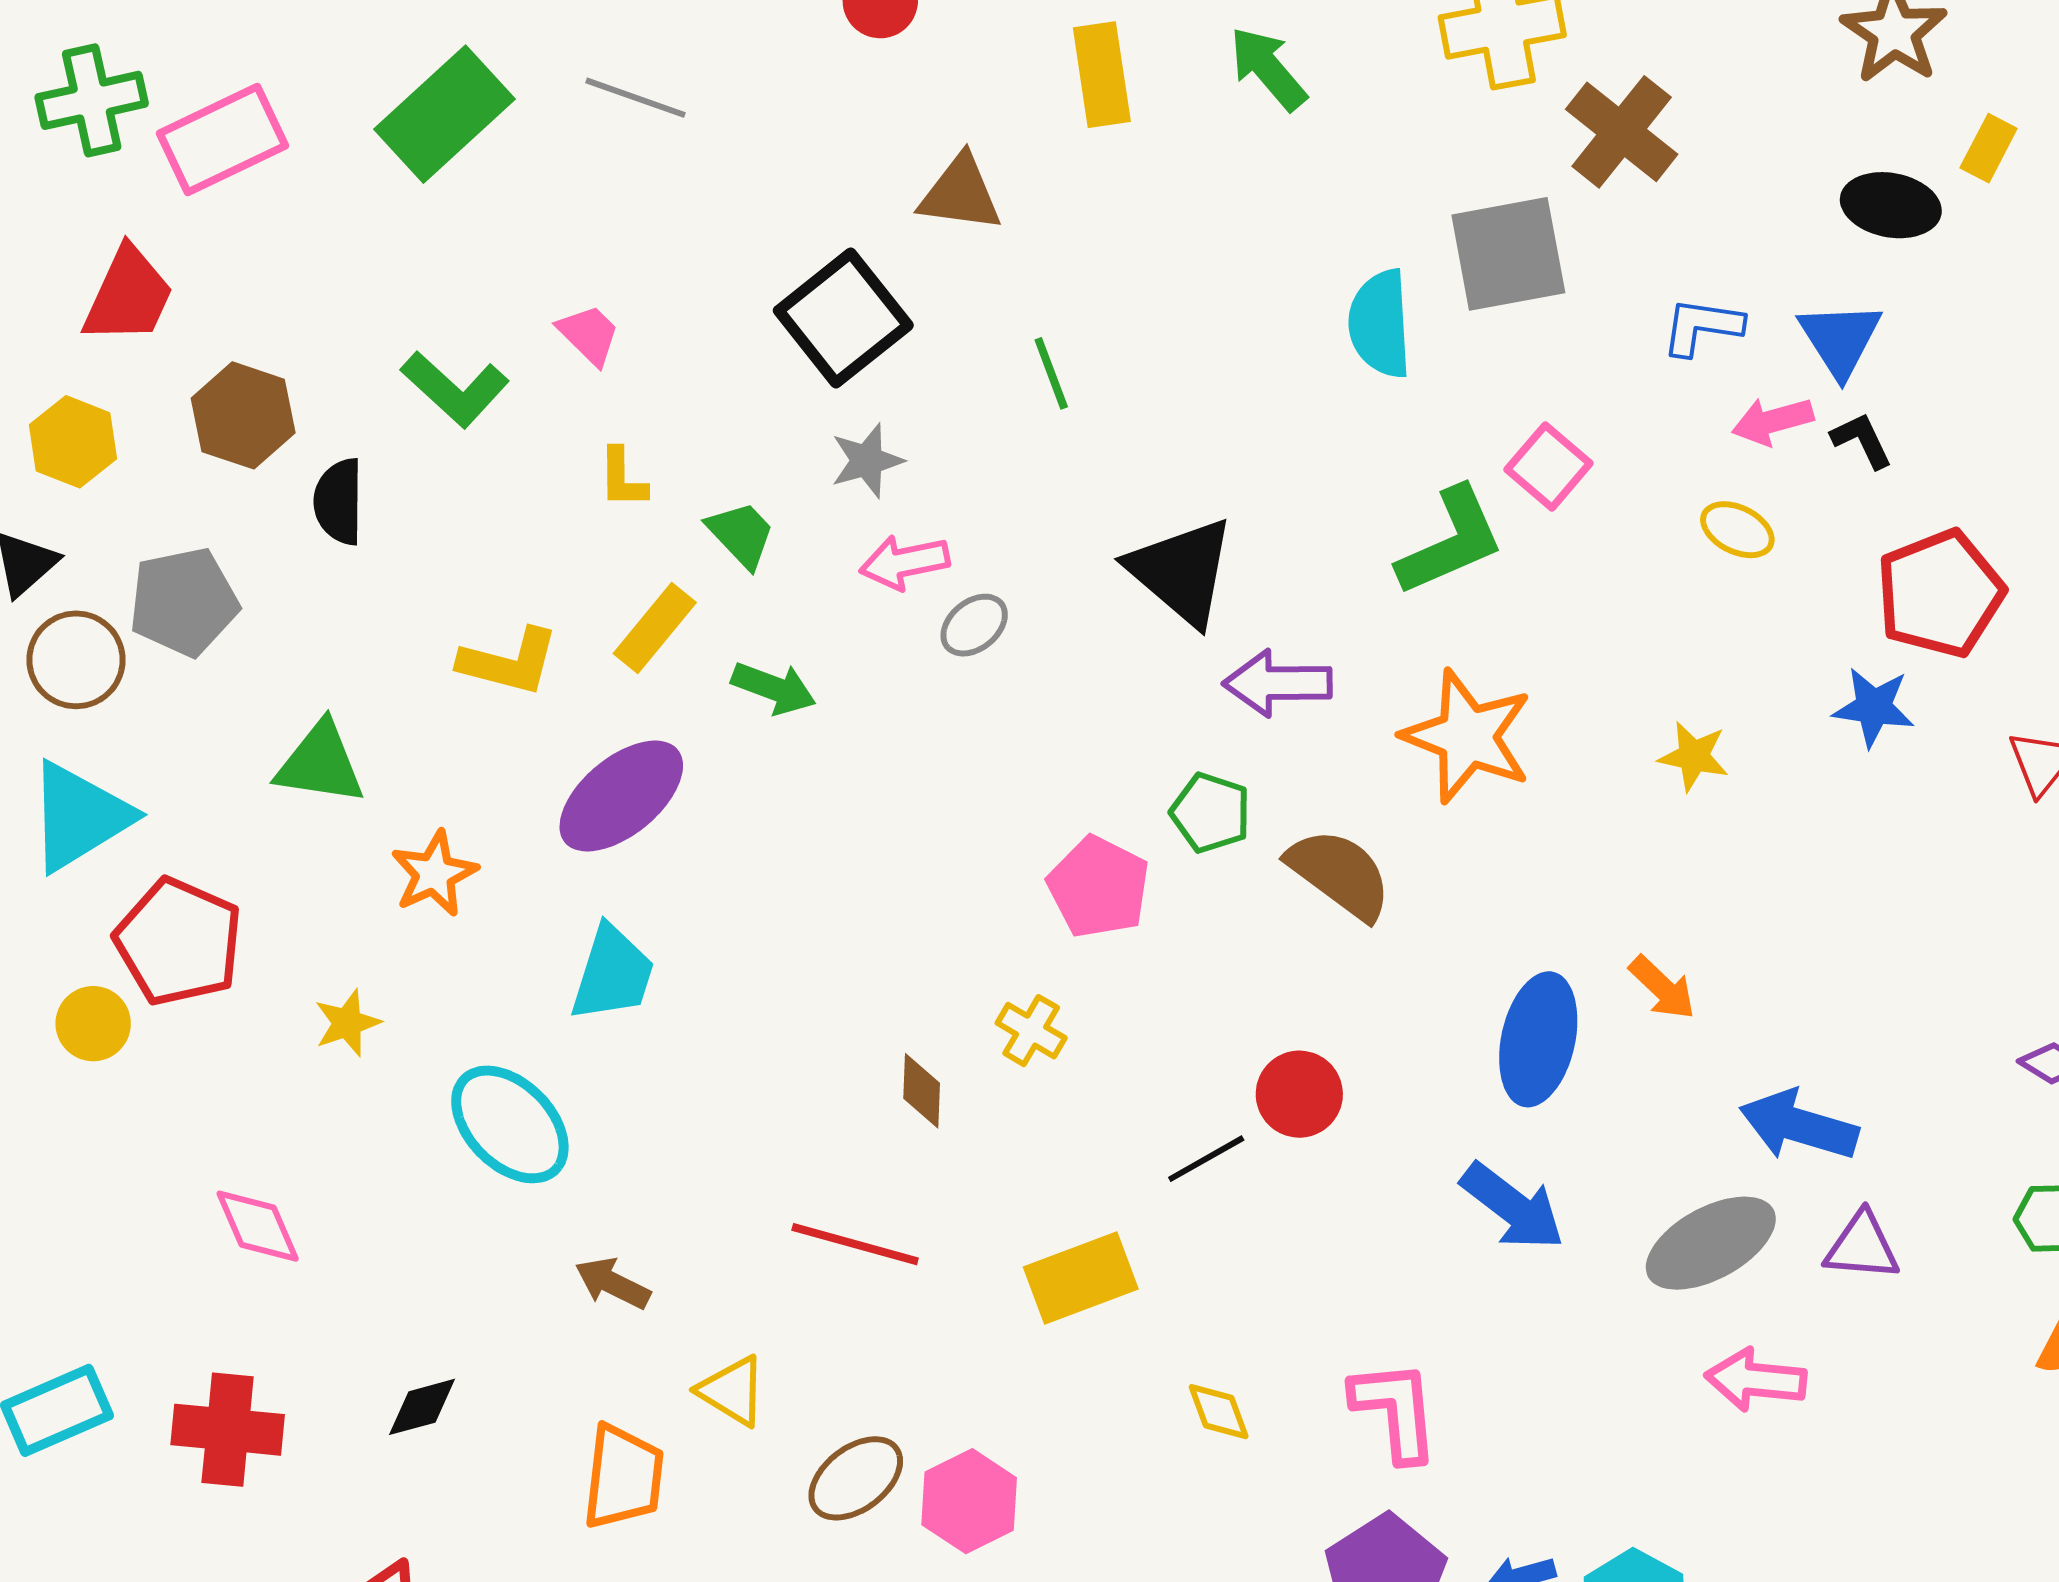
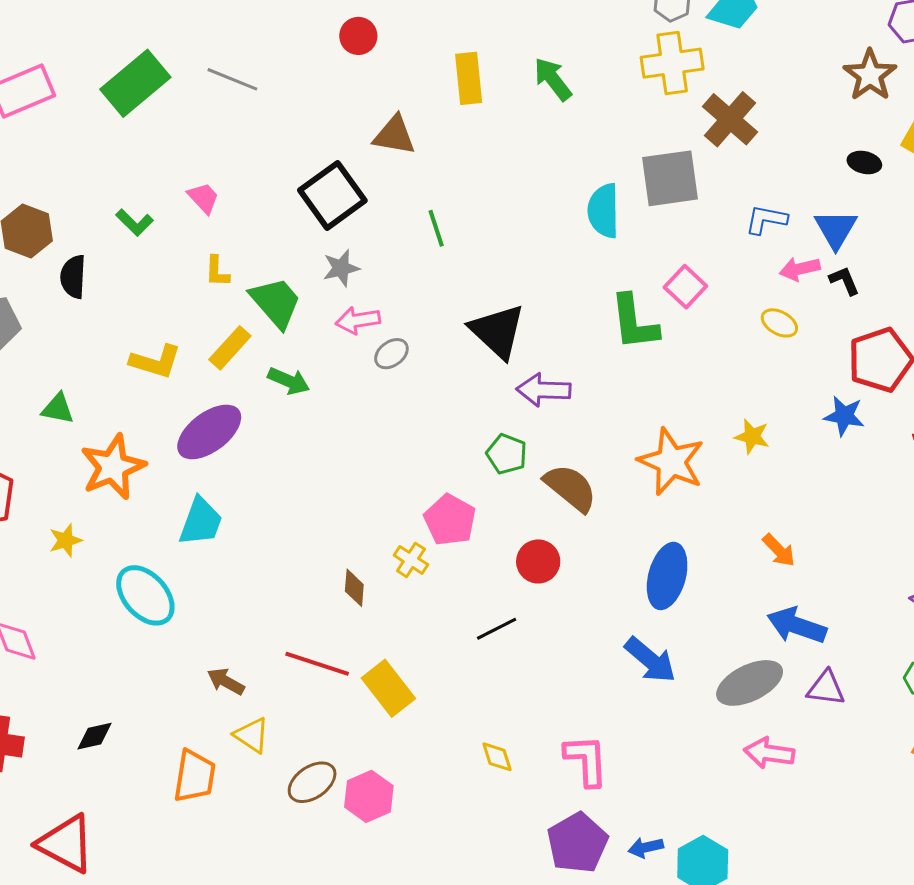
black ellipse: (1891, 205) -> (864, 162), size x0.7
green L-shape: (455, 389) -> (134, 222), size x0.7
green trapezoid: (741, 534) -> (276, 302), size x1.5
green L-shape: (1451, 541) -> (634, 322), turned 104
orange star: (1467, 736) -> (671, 462), moved
green triangle: (320, 763) -> (58, 409), size x0.7
orange star: (434, 874) -> (113, 467), size x1.5
pink pentagon: (1099, 887) -> (450, 520), moved
orange arrow: (1662, 988) -> (779, 550), moved
red circle: (1299, 1094) -> (538, 561), moved
yellow rectangle: (1081, 1278) -> (388, 688), moved, turned 70
brown arrow: (613, 1283) -> (226, 681), moved

